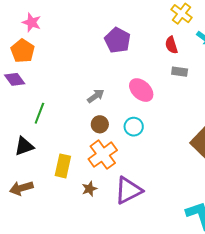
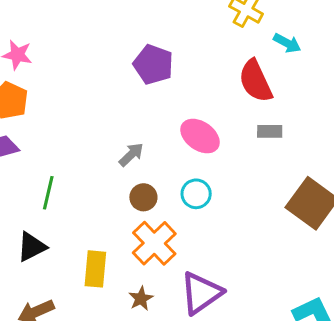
red semicircle: (171, 45) -> (255, 81), moved, size x1.6
gray rectangle: (180, 72) -> (270, 131), moved

